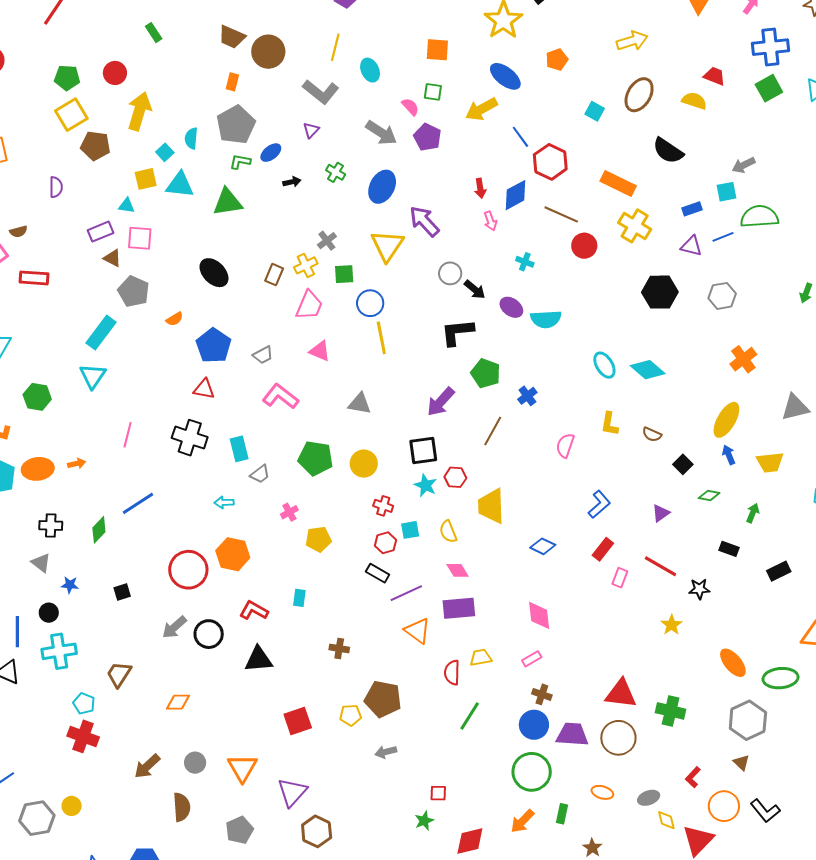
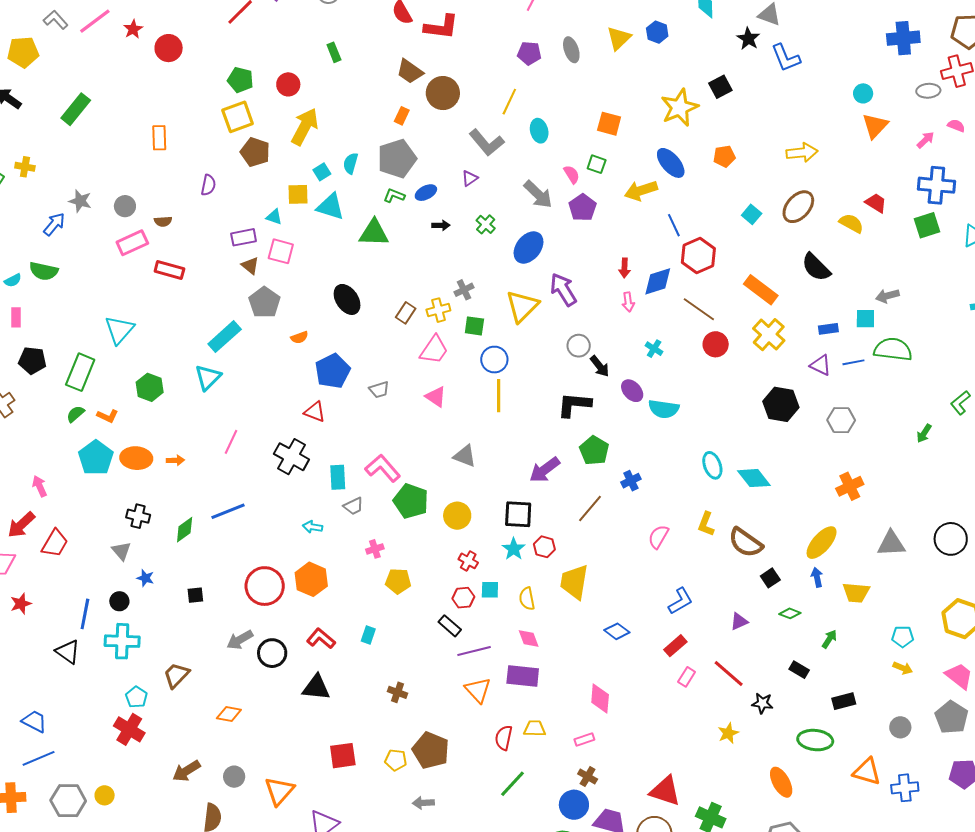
pink L-shape: (280, 396) -> (383, 468), moved
brown semicircle: (652, 434) -> (746, 543), size x1.8
green ellipse: (780, 678) -> (815, 740), moved

